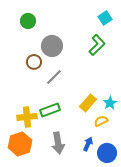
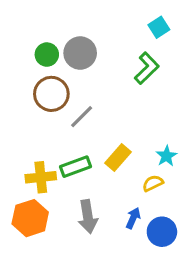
green circle: (28, 21) -> (47, 55), moved
gray circle: (52, 46) -> (80, 53), moved
brown circle: (34, 62) -> (51, 94), size x1.5
yellow rectangle: (88, 103) -> (118, 157), moved

